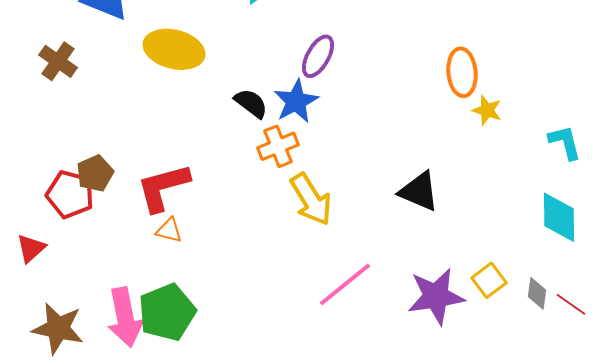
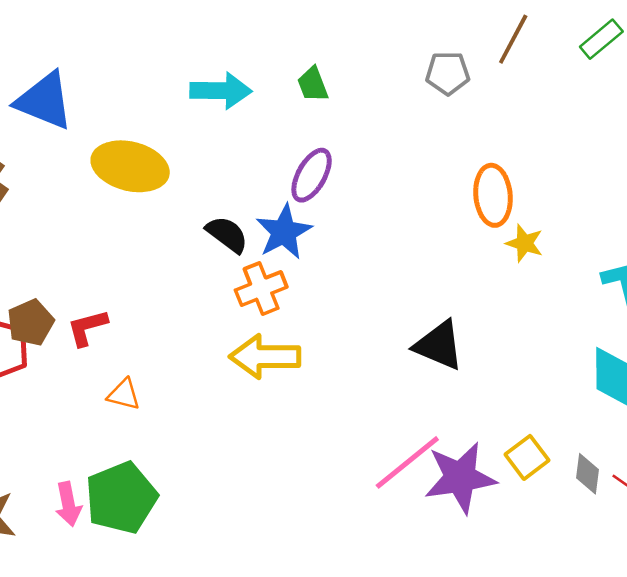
red L-shape: (163, 187) -> (87, 328), moved, size x0.6
yellow arrow: (311, 199) -> (265, 357), moved, turned 122
pink line: (345, 284) -> (407, 462), moved
pink arrow: (125, 317) -> (68, 504), size x0.6

